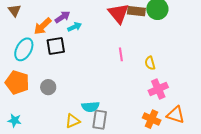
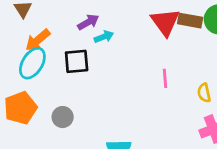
orange arrow: (43, 26) -> (38, 40), moved
orange pentagon: (17, 82) -> (20, 108), turned 30

